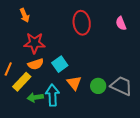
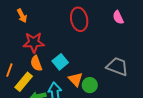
orange semicircle: (36, 64) -> (36, 63), turned 91
green circle: (98, 86) -> (90, 85), moved
gray trapezoid: (121, 86) -> (117, 66), moved

